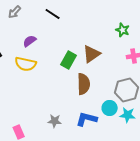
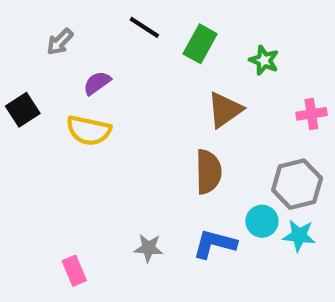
gray arrow: (15, 12) -> (60, 42), moved
green star: (123, 30) -> (264, 60), moved
green rectangle: (69, 60) -> (200, 44), moved

